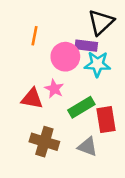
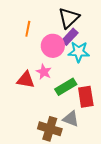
black triangle: (101, 22) -> (69, 18), moved
purple rectangle: (86, 46) -> (70, 37), turned -54
brown cross: (44, 142) -> (50, 129), moved

